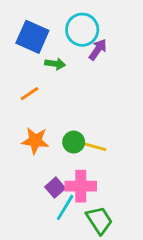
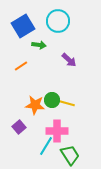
blue square: (32, 37) -> (23, 26), turned 35
purple arrow: (98, 50) -> (69, 60), moved, turned 98
orange star: (35, 141) -> (35, 105), moved
purple square: (55, 188) -> (19, 127), moved

